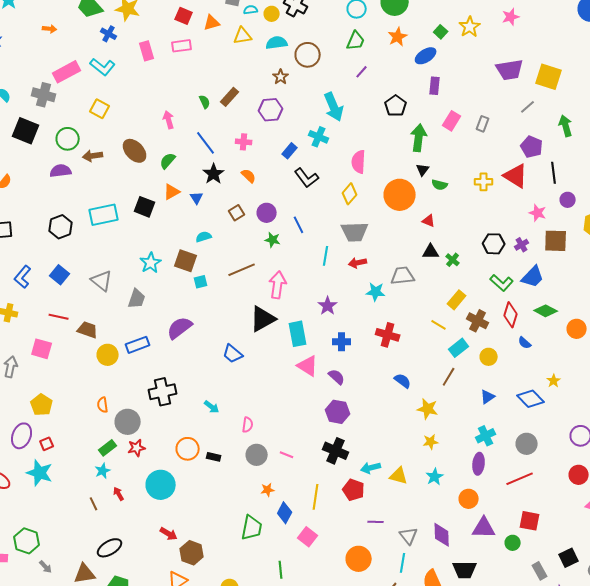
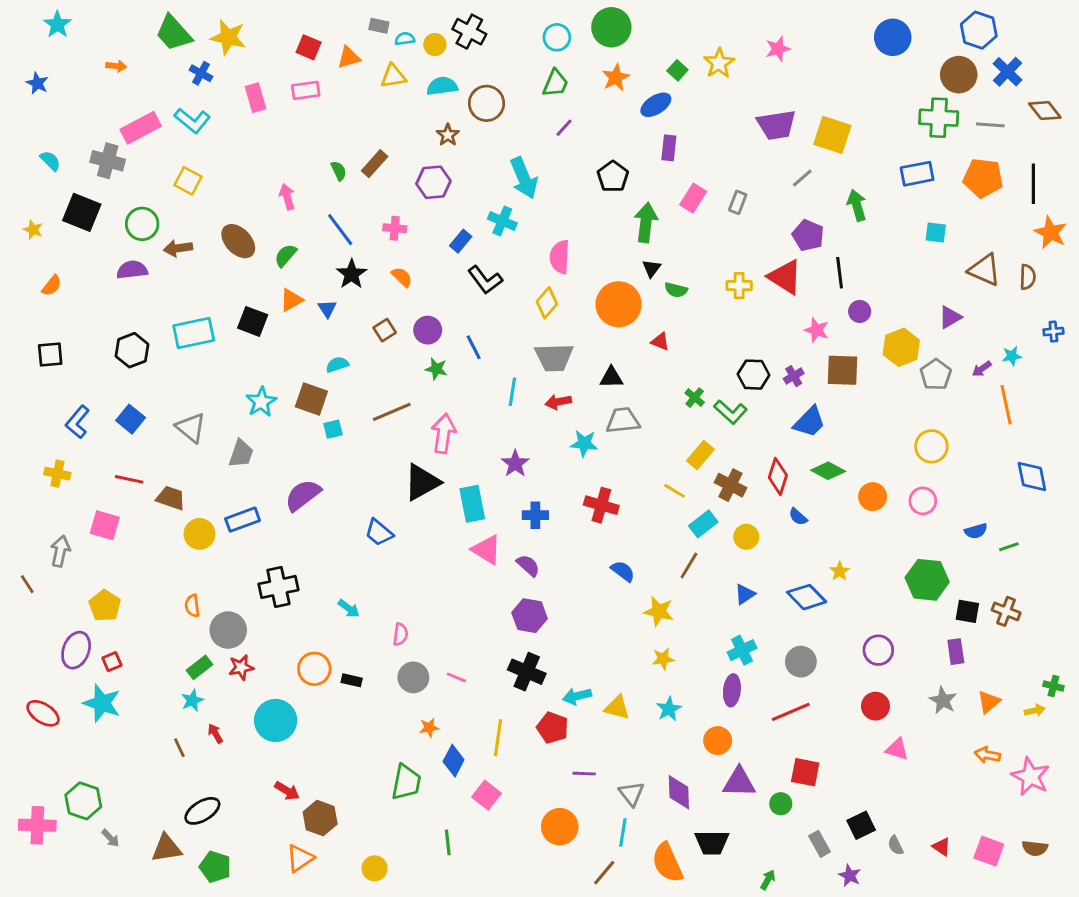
black triangle: (431, 252) -> (611, 377), moved
green L-shape: (502, 283) -> (731, 412), moved

